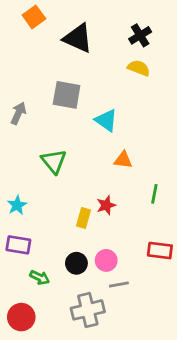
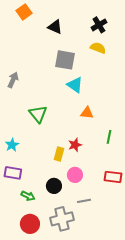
black triangle: (78, 38) -> (55, 27), size x0.7
gray square: (67, 95) -> (65, 60), moved
pink circle: (106, 260) -> (75, 175), moved
red circle: (21, 317) -> (30, 224), moved

